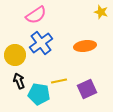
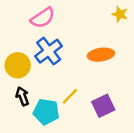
yellow line: (59, 81) -> (70, 96), turned -35

